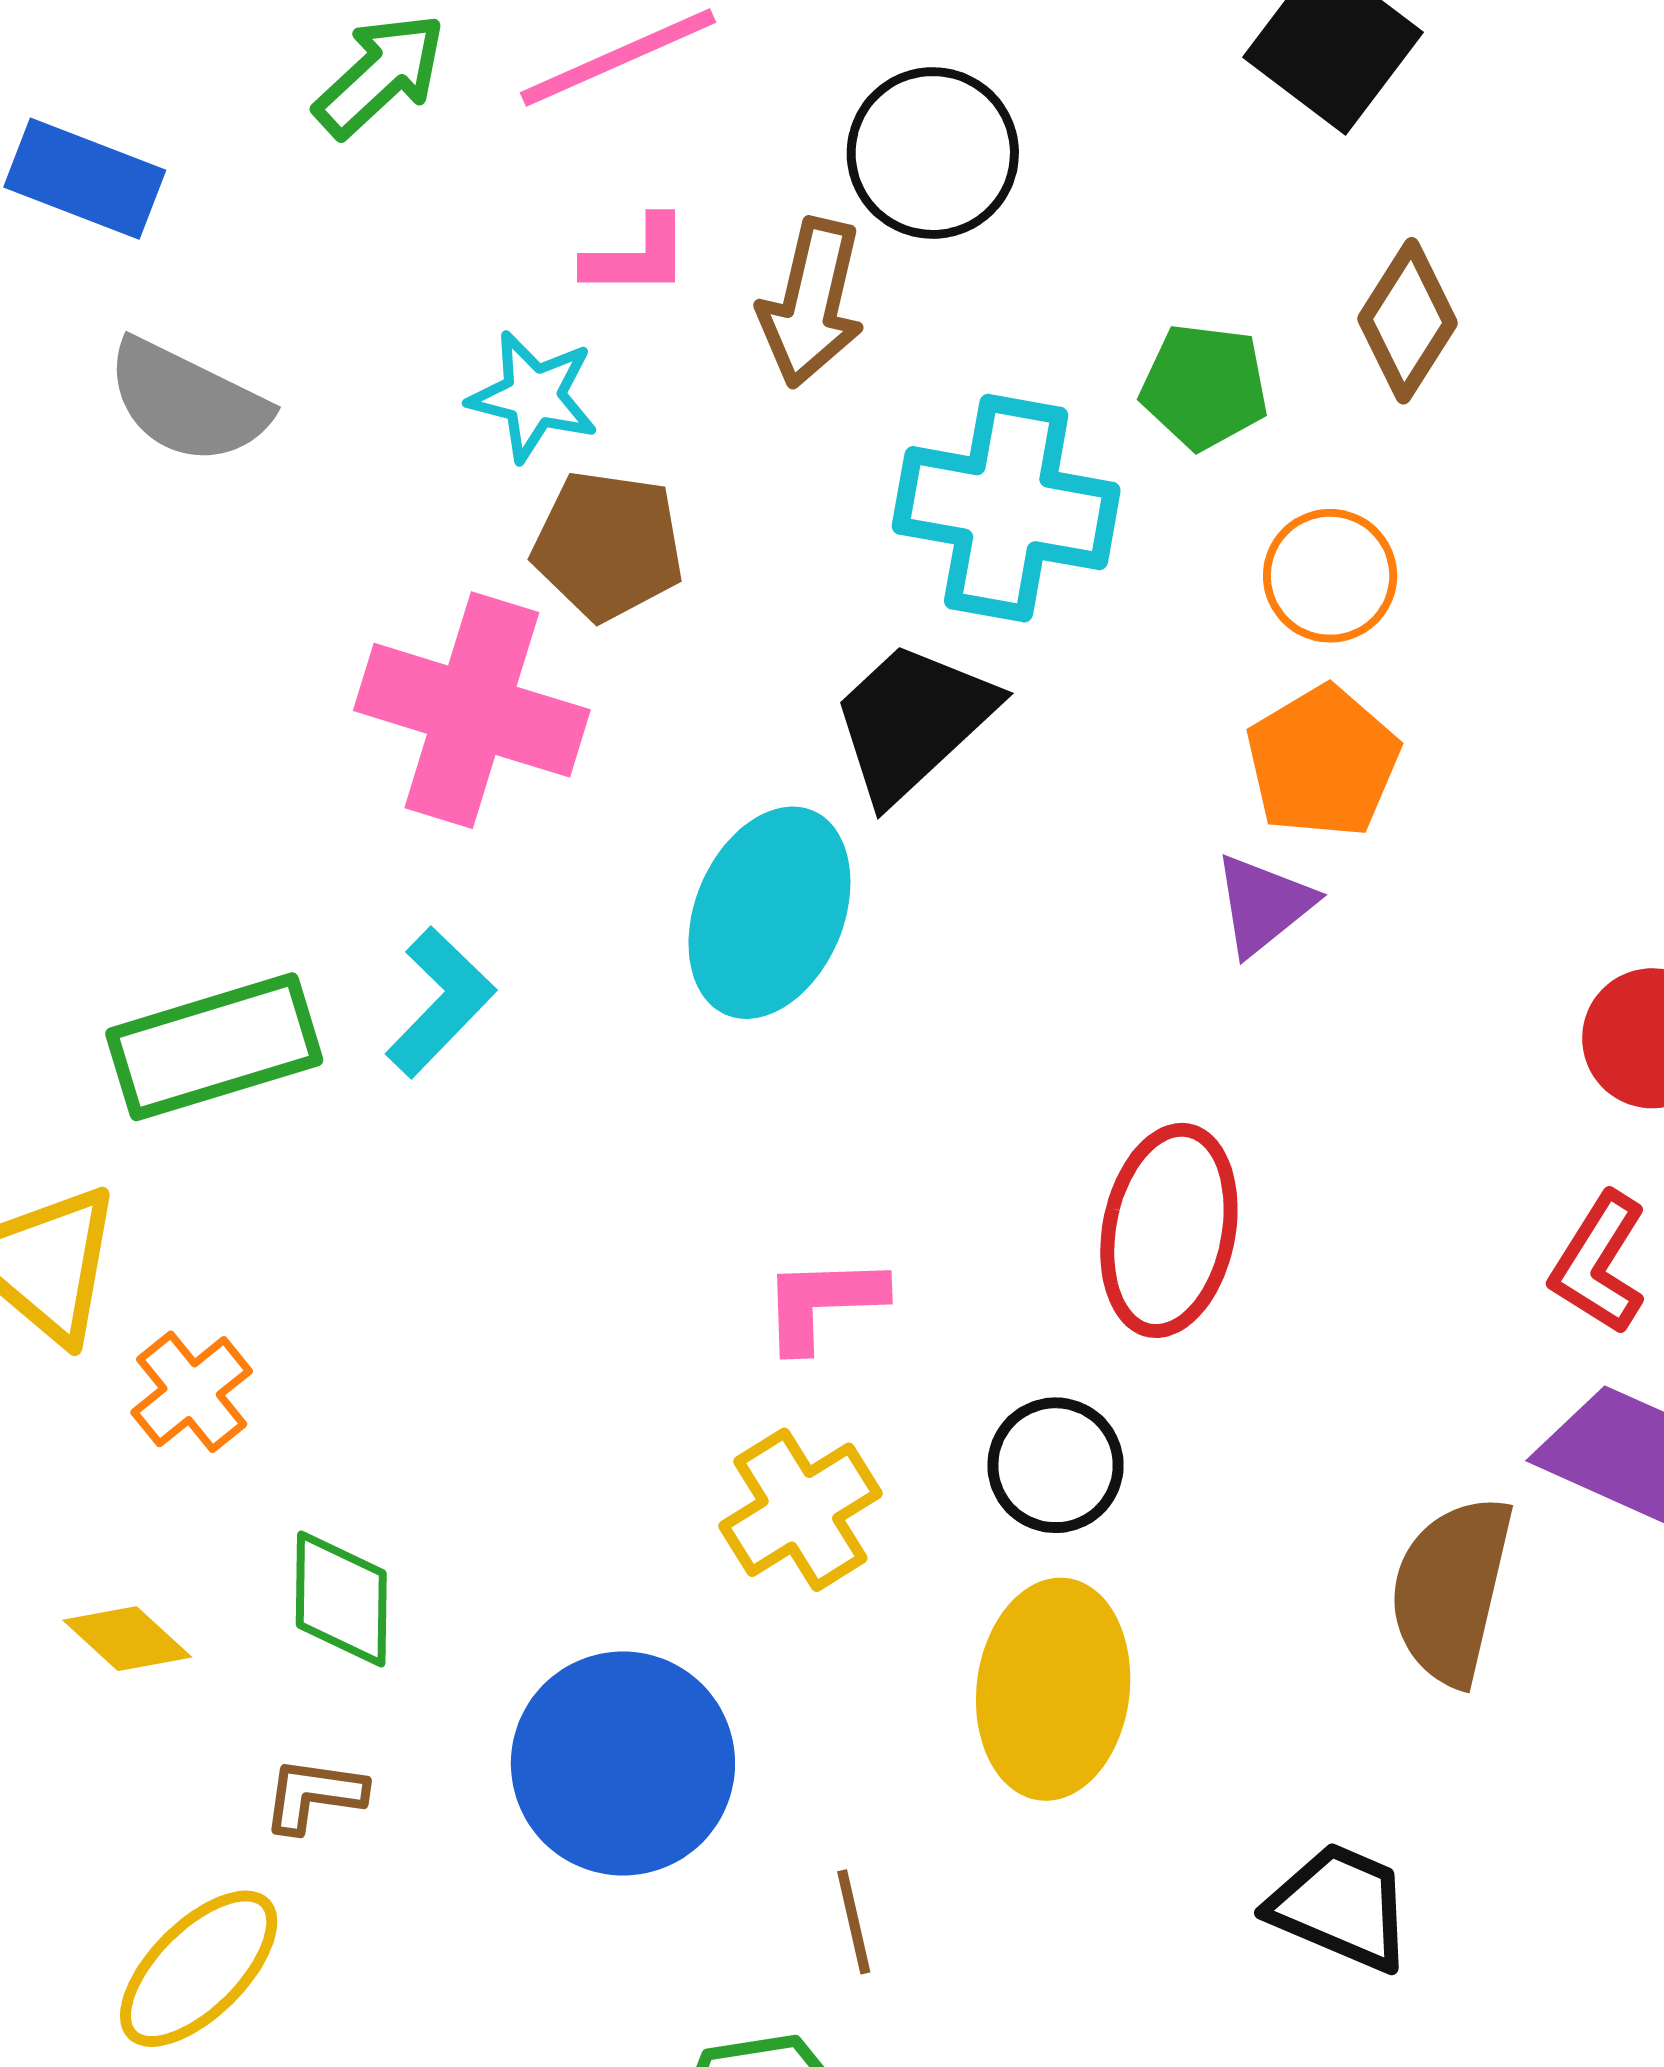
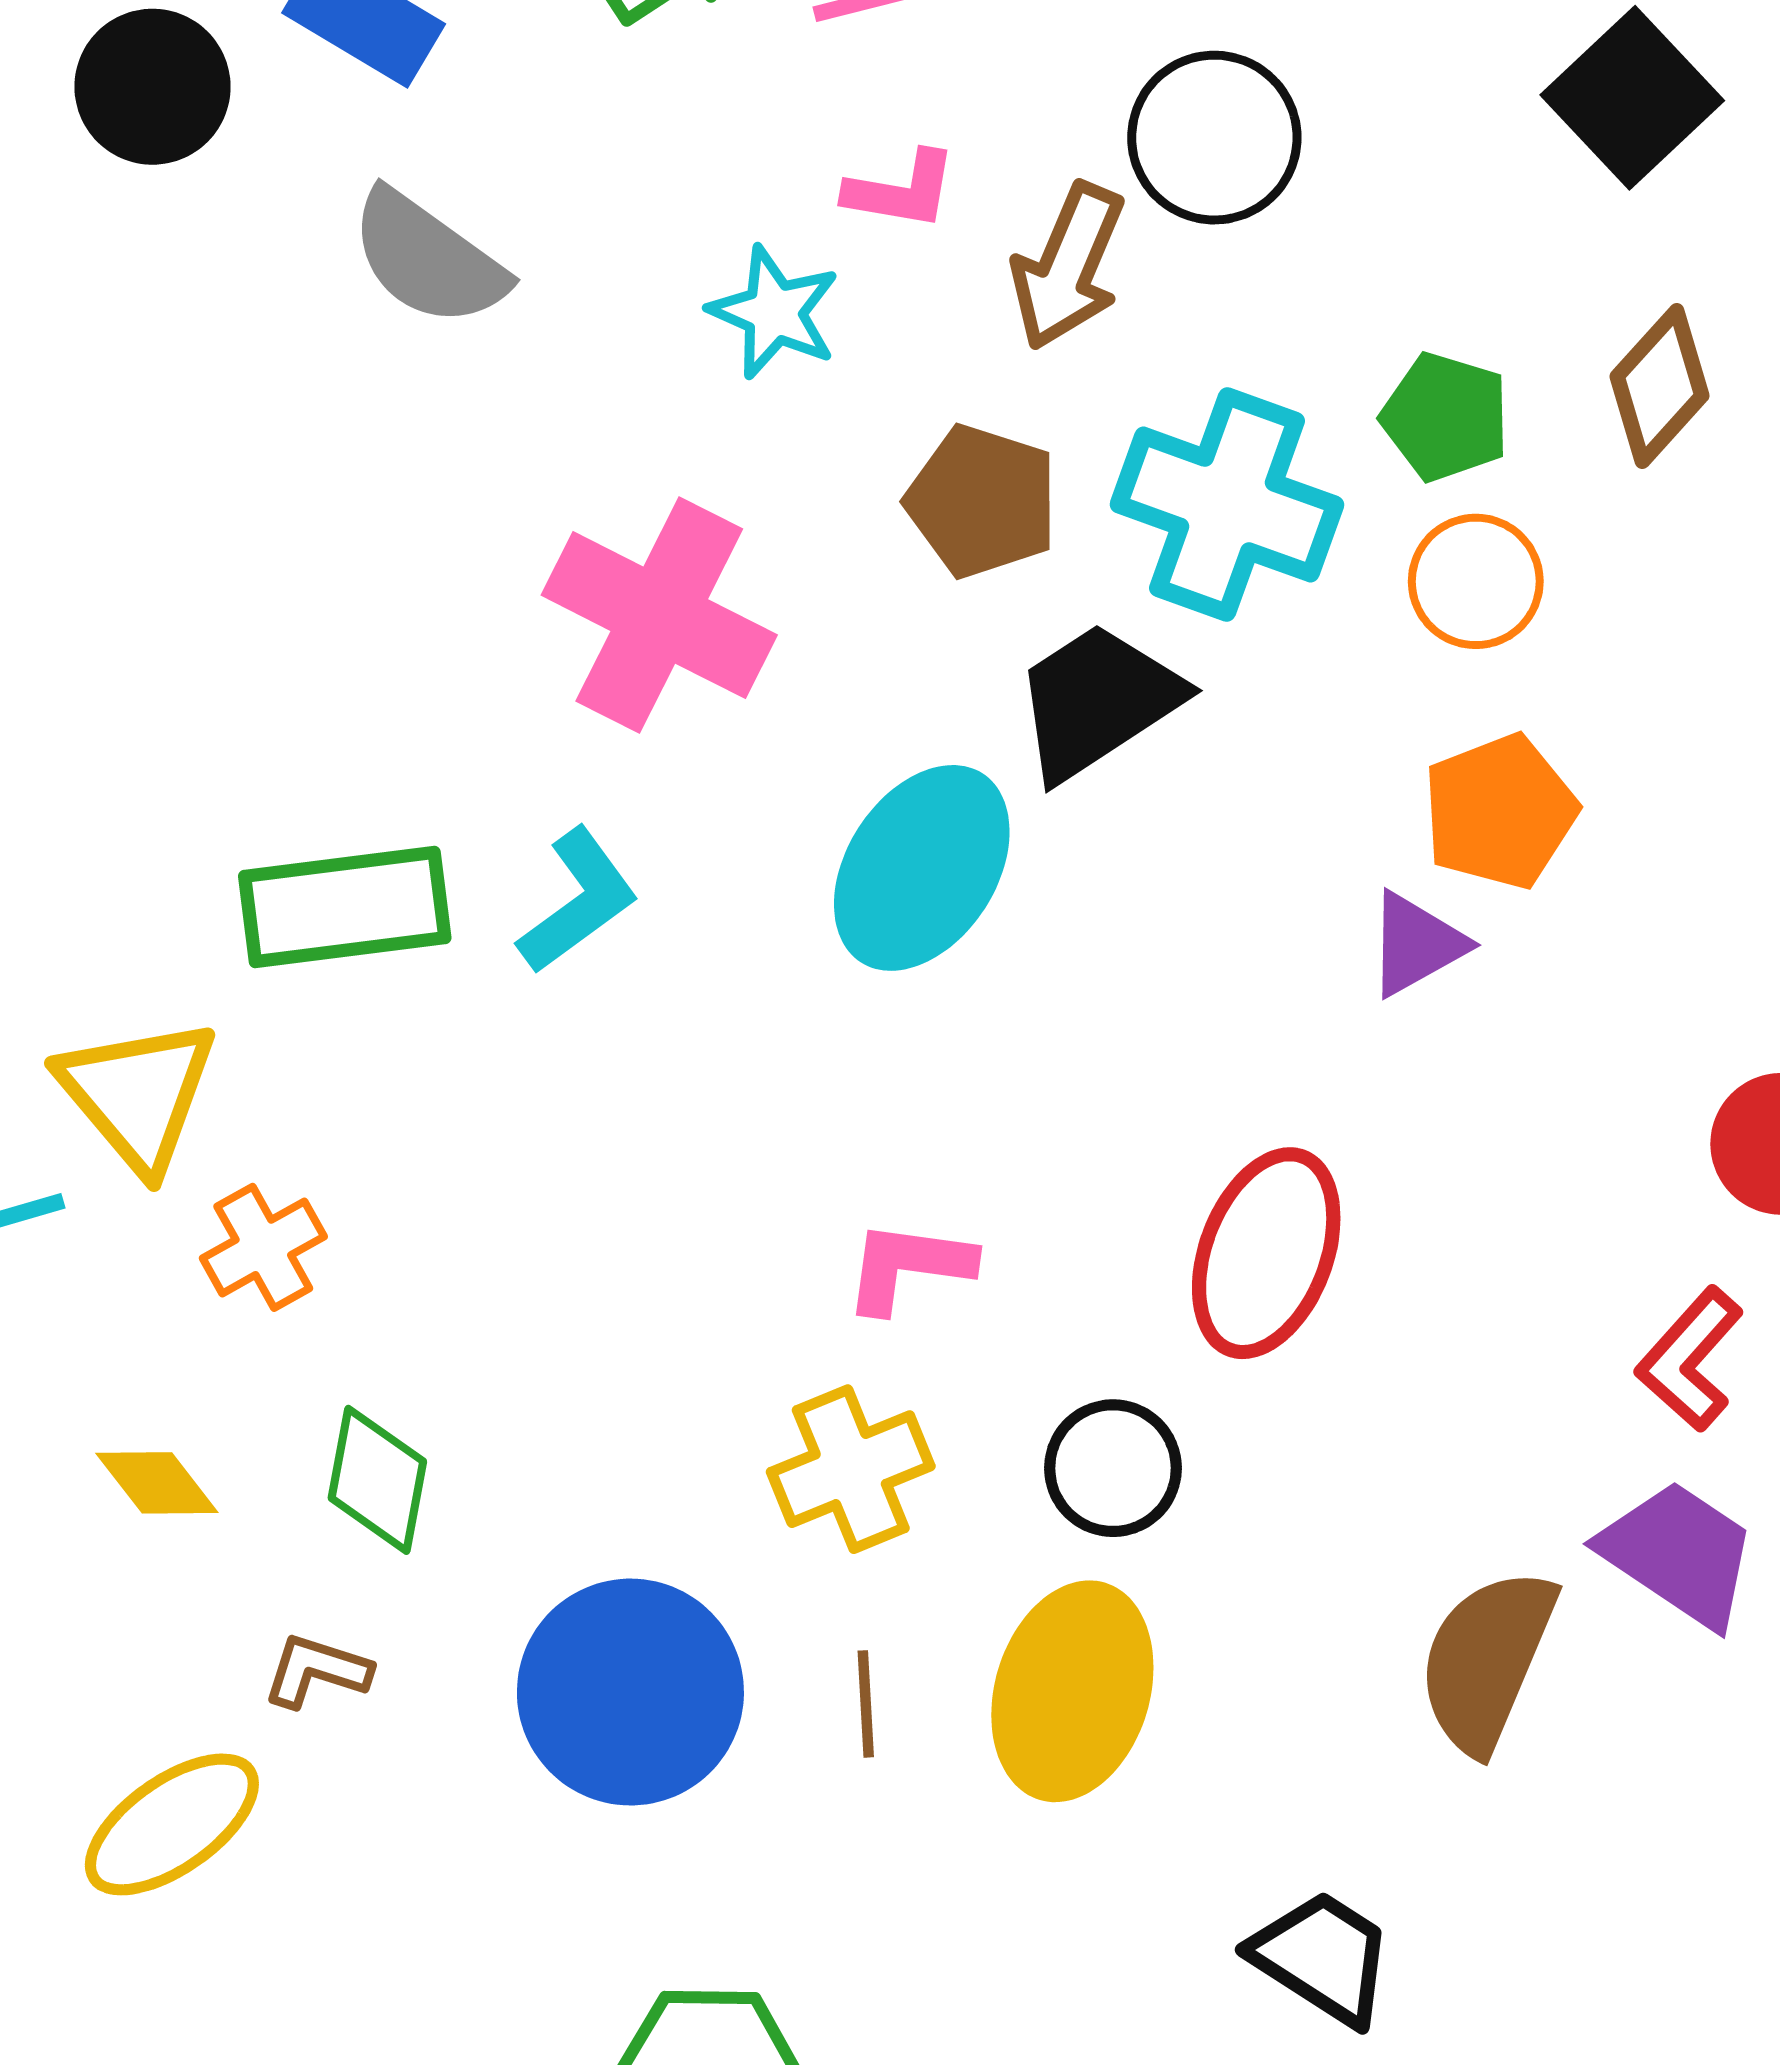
brown pentagon: (608, 545) -> (982, 501), moved
orange circle: (1330, 576) -> (1476, 581), moved
brown line: (854, 1922) -> (866, 1704), moved

